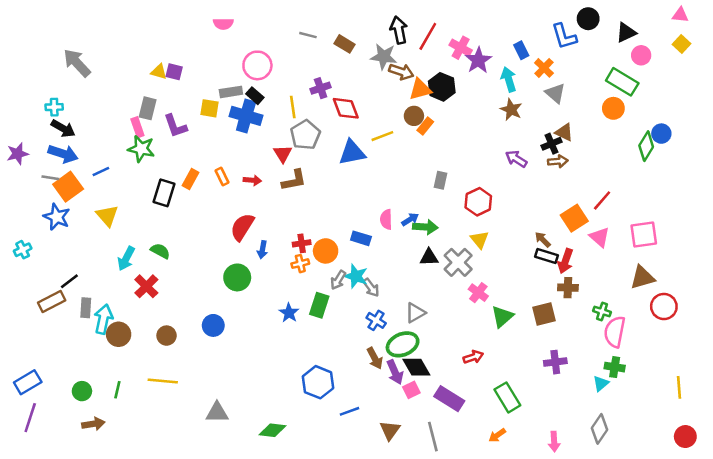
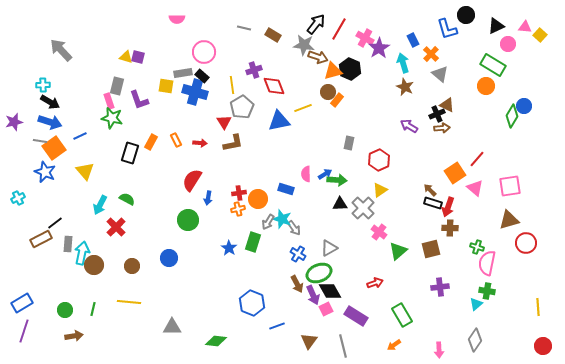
pink triangle: (680, 15) -> (525, 27), moved
black arrow: (399, 30) -> (316, 24), turned 50
yellow triangle: (480, 240) -> (380, 190), turned 35

